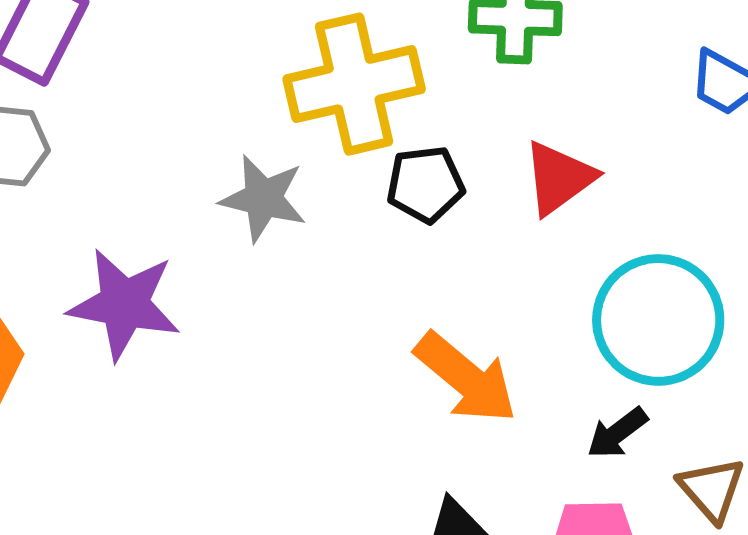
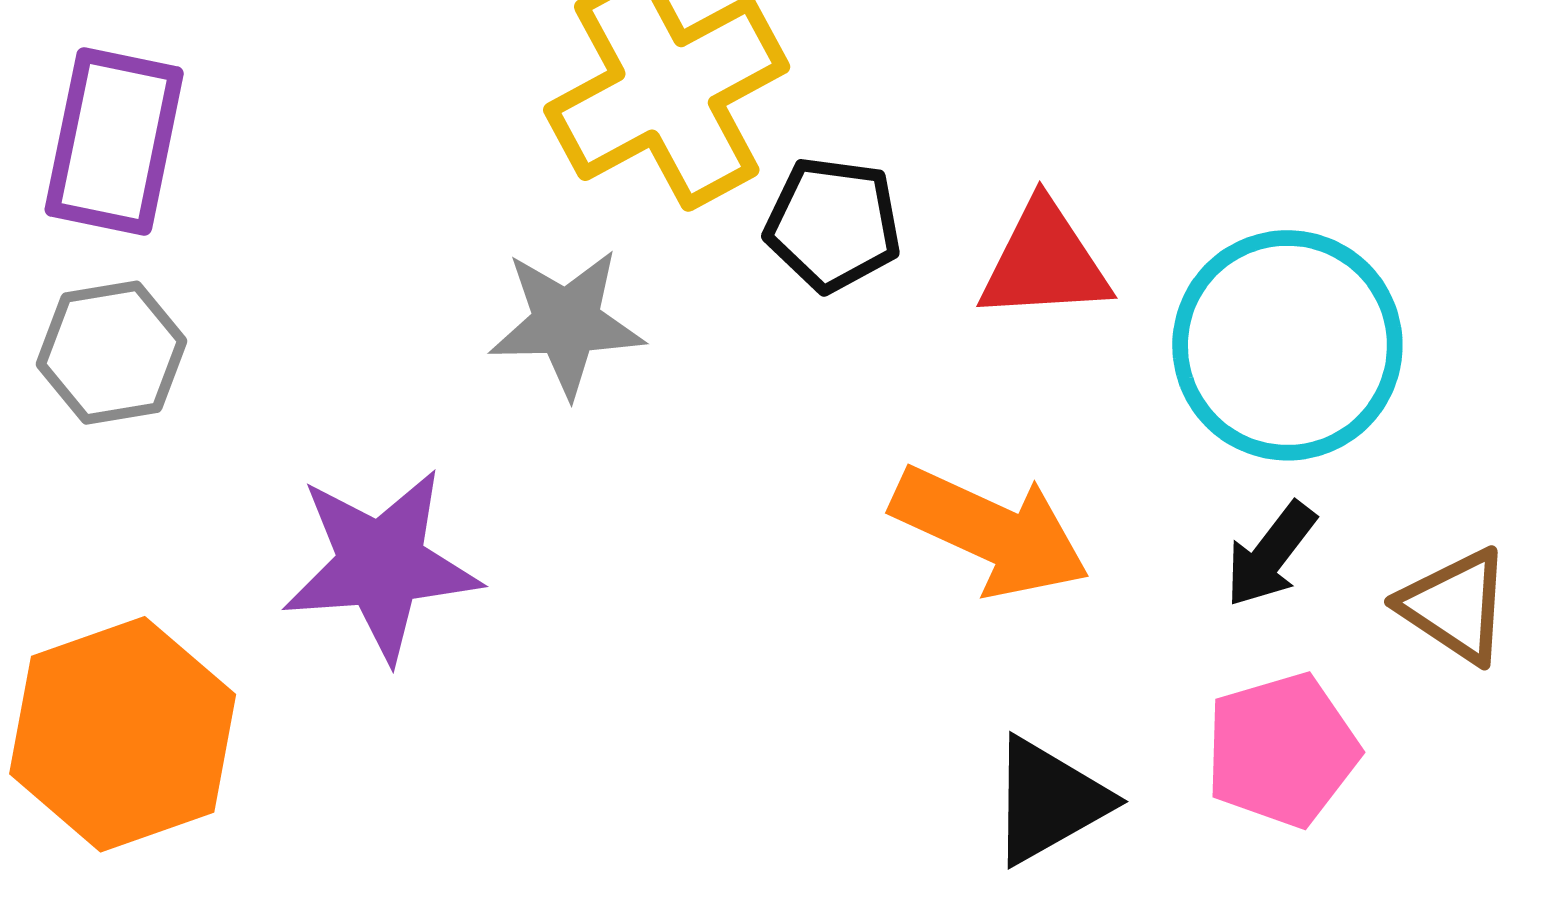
red triangle: (559, 178) -> (1044, 262), moved, turned 48
black pentagon: (425, 184) -> (833, 224), turned 30

